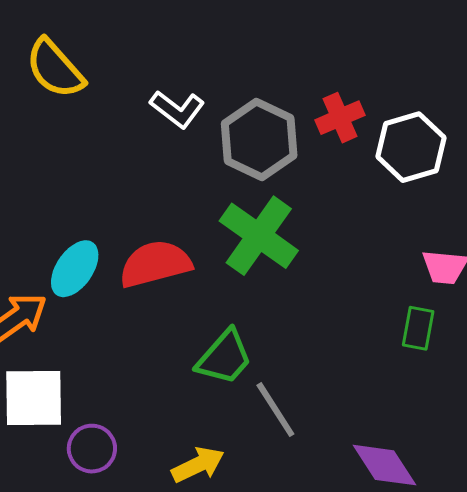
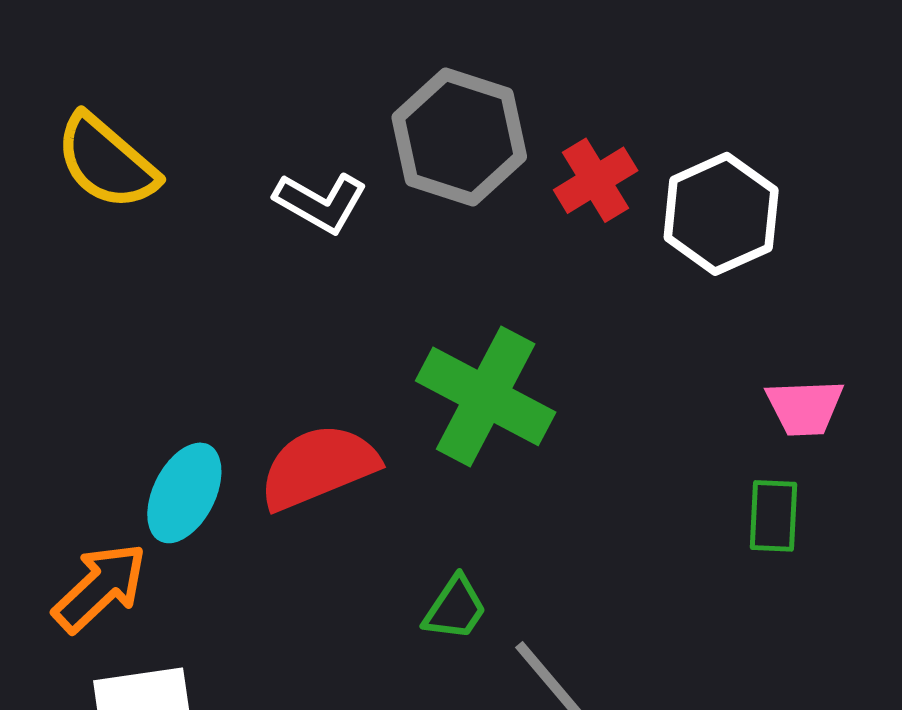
gray hexagon: (259, 139) -> (459, 137), moved
green trapezoid: (224, 357) -> (455, 608), size x0.7

